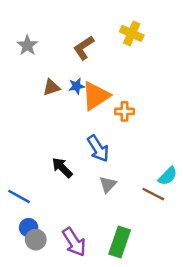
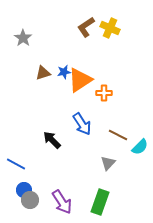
brown L-shape: (84, 48) -> (86, 27), moved
gray triangle: (108, 184) -> (108, 163), moved
brown line: (153, 194) -> (118, 135), moved

